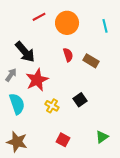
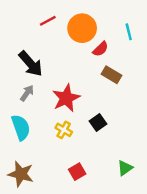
red semicircle: (68, 55) -> (100, 49), moved, turned 64
gray arrow: (11, 75) -> (27, 93), moved
red star: (37, 80) -> (66, 98), moved
red square: (63, 140) -> (77, 172), turned 32

